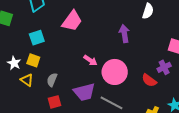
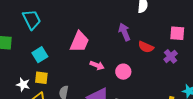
pink trapezoid: (72, 21) -> (79, 42), moved
pink circle: (115, 72) -> (123, 72), size x0.6
red semicircle: (149, 80) -> (146, 47), moved

